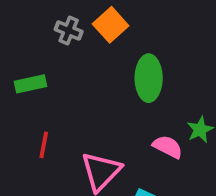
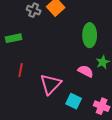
green ellipse: (149, 78) -> (90, 35), moved

